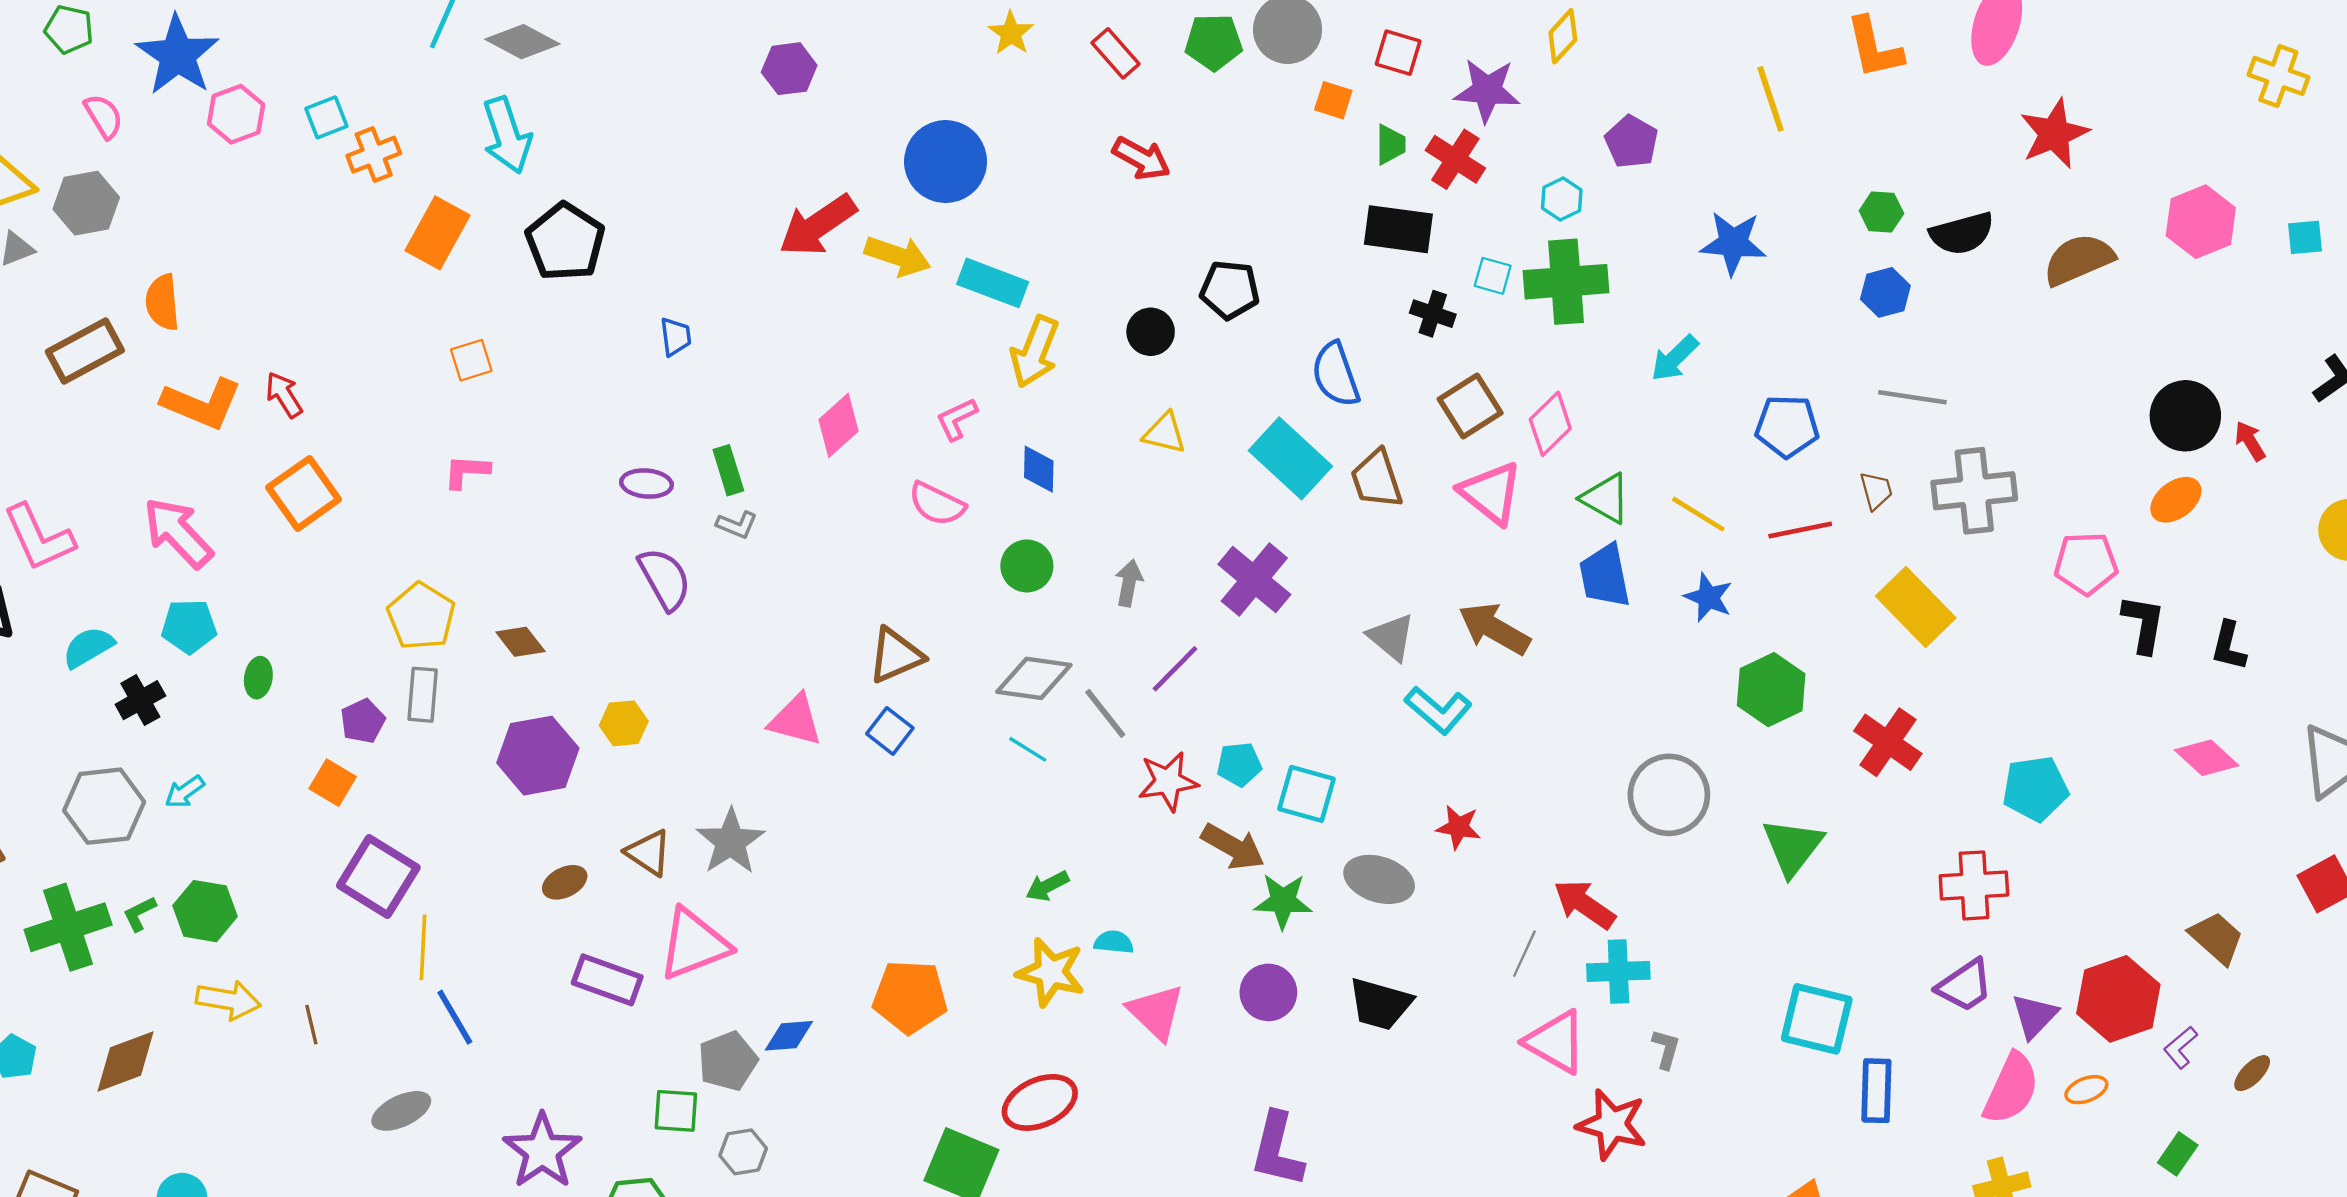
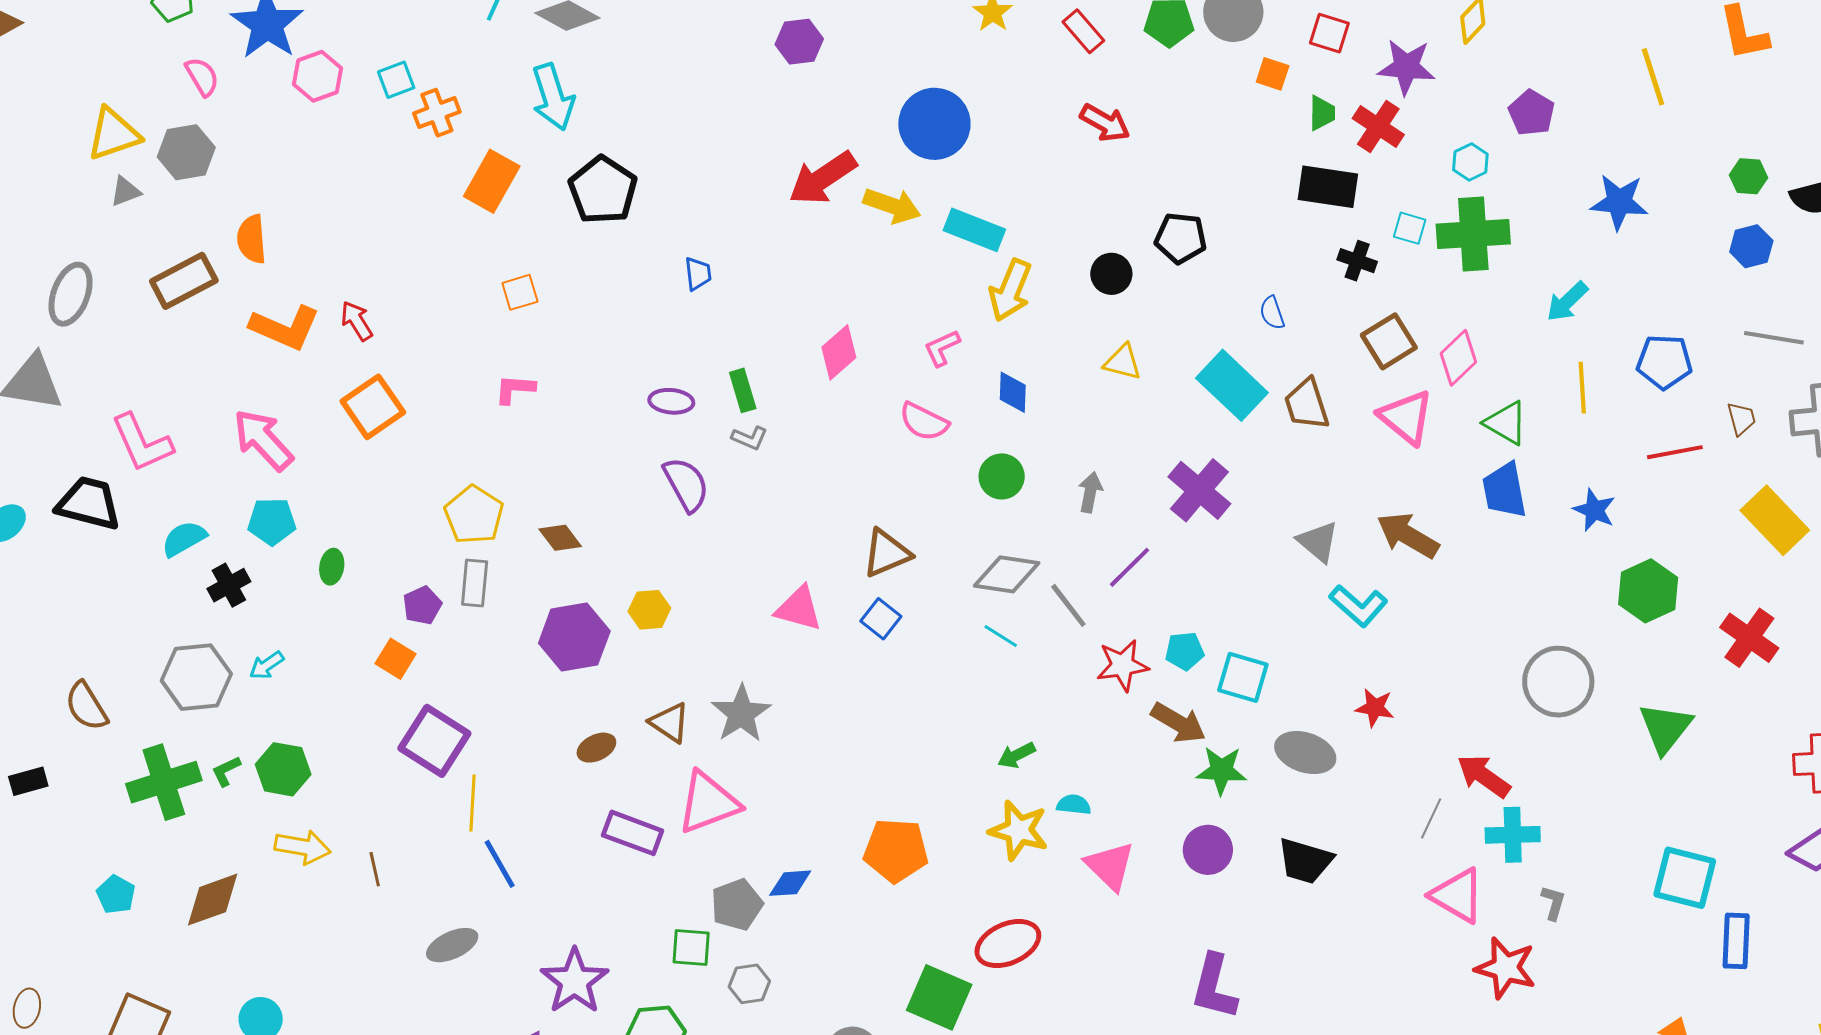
blue semicircle: (1336, 375) -> (1272, 313), size x0.6
yellow line: (1698, 514) -> (1582, 388), moved, turned 54

